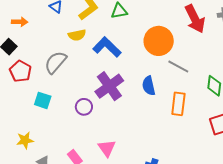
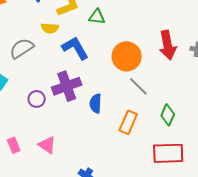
blue semicircle: (149, 86) -> (96, 103), moved
pink triangle: (107, 148) -> (47, 145), turned -36

